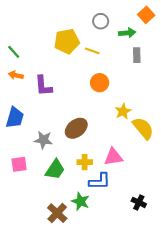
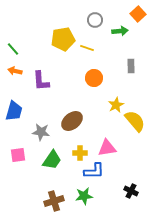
gray rectangle: (137, 55) -> (131, 66), moved
green star: (80, 201) -> (84, 196), moved, turned -30
brown cross: (57, 213) -> (54, 201), turned 30

